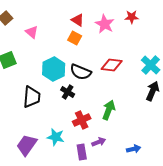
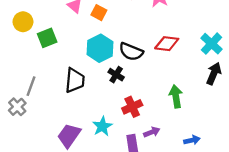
orange square: (75, 38) -> (99, 13), moved
green arrow: (109, 110) -> (176, 96), moved, turned -30
cyan star: (56, 137) -> (102, 126), turned 30

